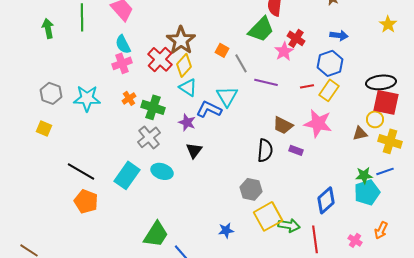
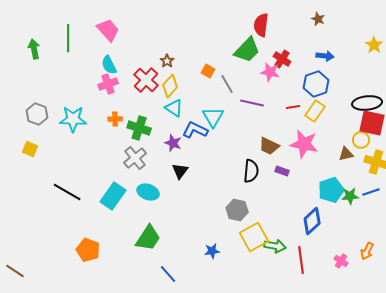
brown star: (181, 40) -> (167, 61), size x0.5
pink star: (284, 51) -> (270, 72), turned -30
orange cross: (129, 98) -> (115, 119), turned 32
cyan pentagon: (367, 192) -> (331, 190), moved
orange pentagon: (86, 201) -> (88, 250), moved
green trapezoid: (156, 234) -> (148, 238), moved

